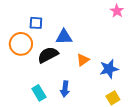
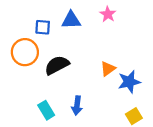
pink star: (117, 11) -> (108, 14), moved
blue triangle: (64, 37) -> (71, 20), moved
orange triangle: (83, 60) -> (108, 69), moved

